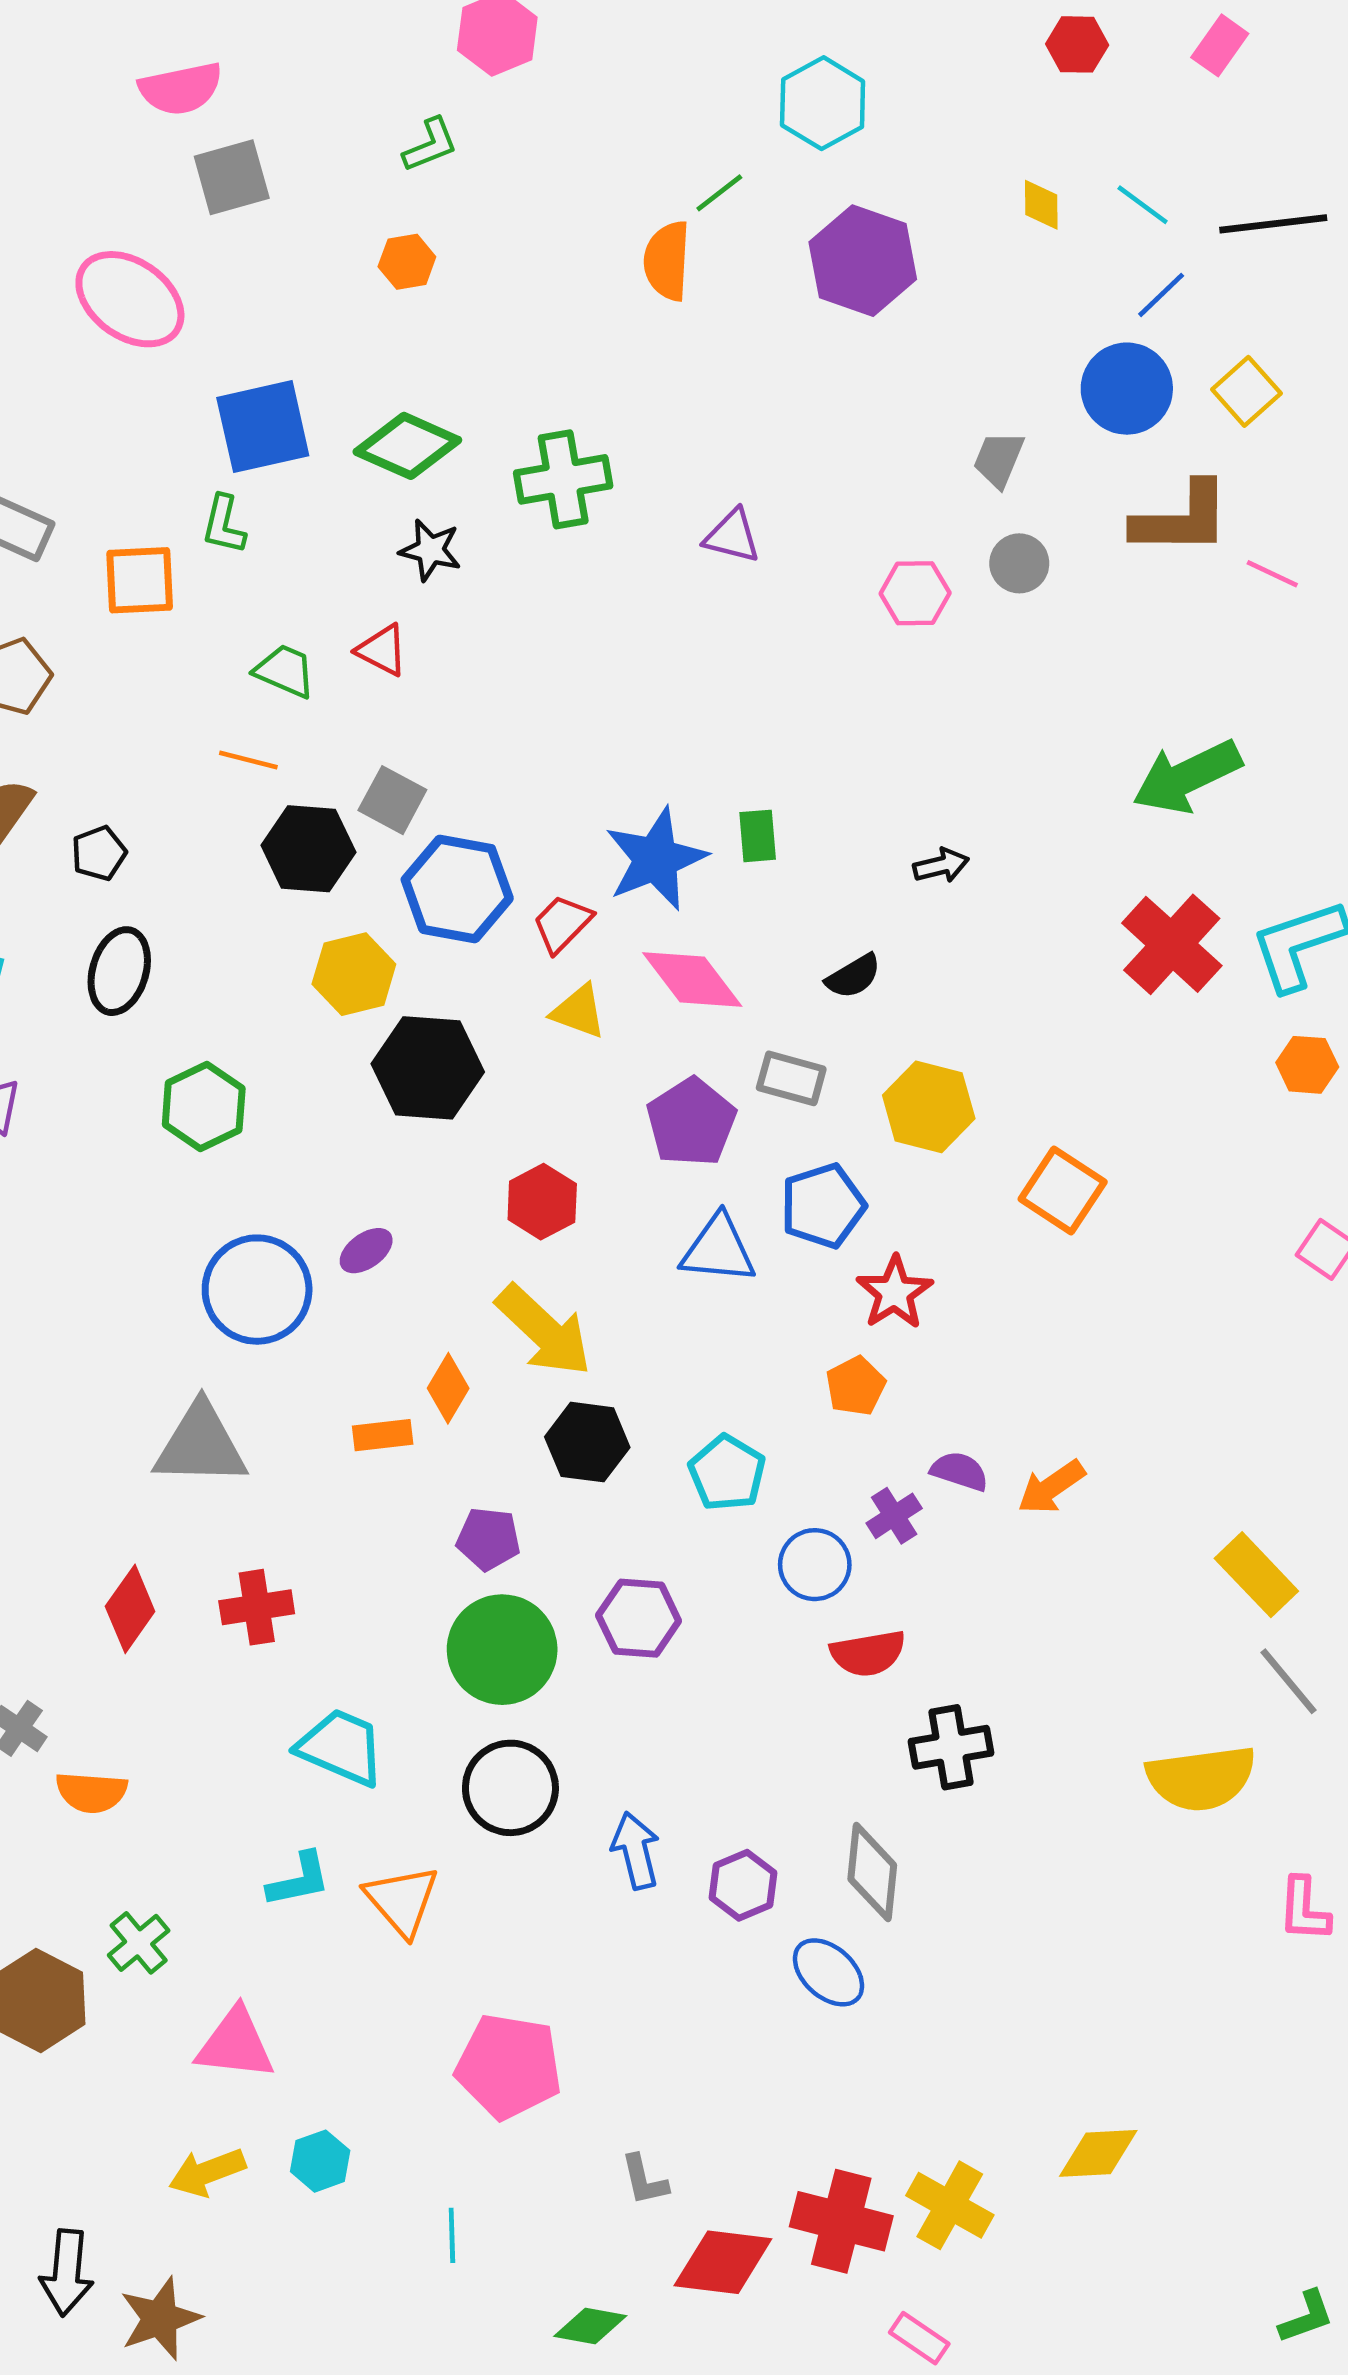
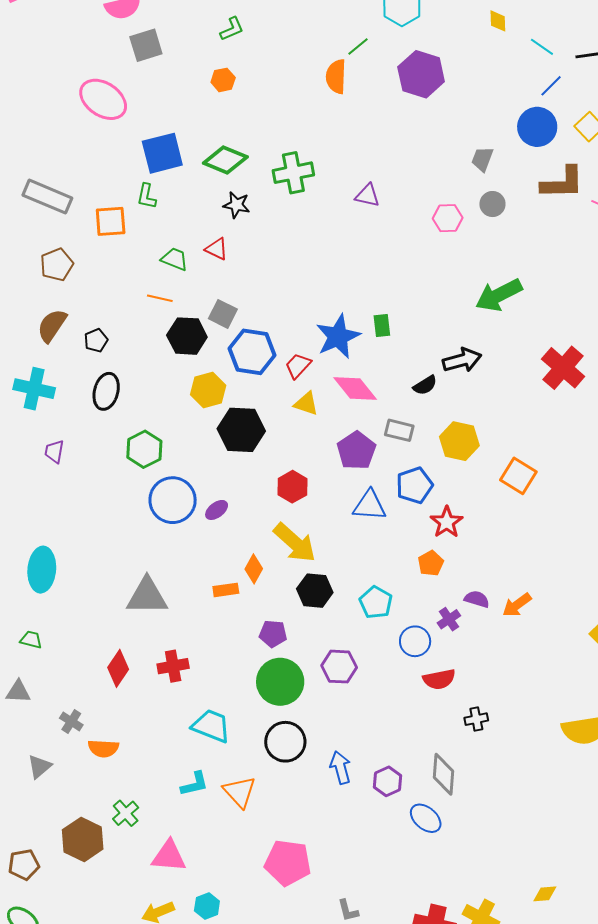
yellow diamond: (1041, 205) -> (498, 21), moved
green arrow: (1187, 777) -> (499, 295), moved
black arrow: (941, 865) -> (462, 360), moved, size x1.6
blue circle: (257, 1290) -> (173, 500), moved
black cross: (951, 1747) -> (476, 719), size x0.7
yellow diamond: (1098, 2153) -> (545, 894), size x0.7

